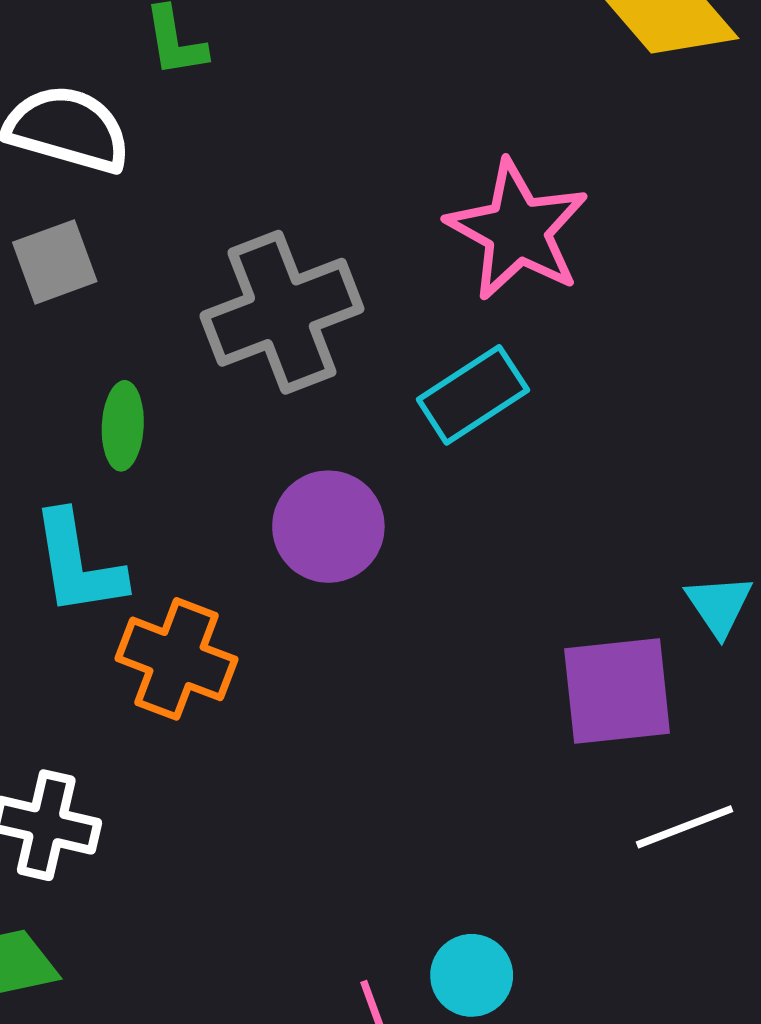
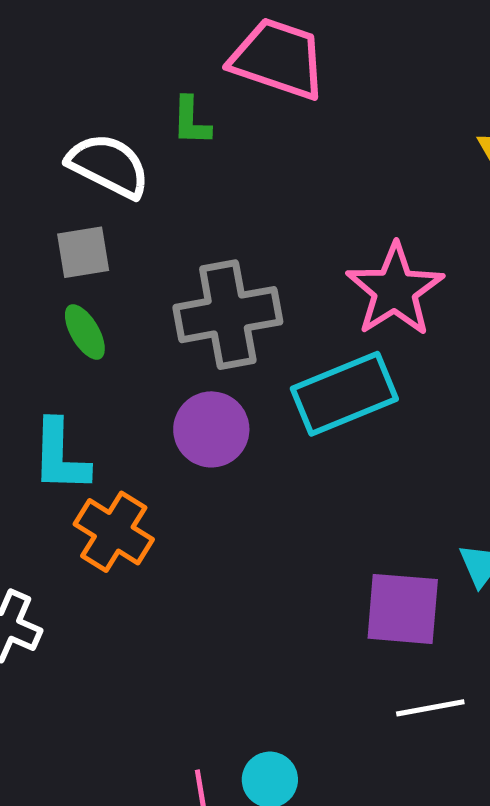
cyan rectangle: (473, 395) -> (344, 394), size x1.4
green ellipse: (123, 426) -> (85, 332), moved, turned -44
purple circle: (328, 527) -> (211, 429), moved

